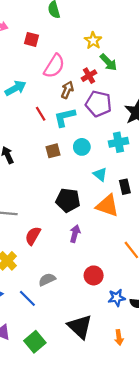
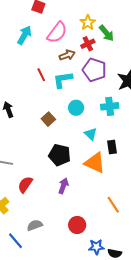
yellow star: (93, 41) -> (88, 23), moved
cyan arrow: (16, 88) -> (24, 35), moved, turned -36
brown arrow: (67, 90) -> (67, 55), turned 42
brown square: (53, 151) -> (48, 119), moved, turned -32

